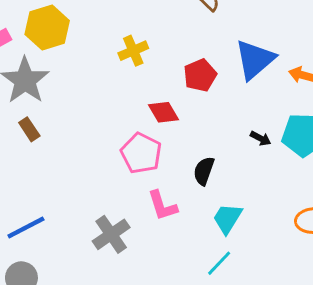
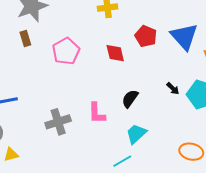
blue triangle: (255, 60) -> (184, 37), turned -48
red pentagon: (200, 75) -> (146, 36), turned 30
pink pentagon: (141, 153) -> (66, 51), moved

